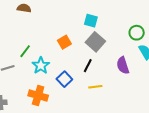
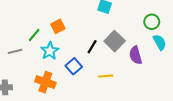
orange square: (64, 42) -> (58, 26), moved
gray square: (95, 42) -> (115, 41), moved
black line: (88, 66) -> (92, 47), moved

